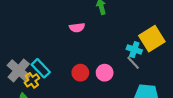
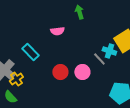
gray line: (133, 63) -> (99, 59), moved
cyan rectangle: (41, 68) -> (30, 52), moved

